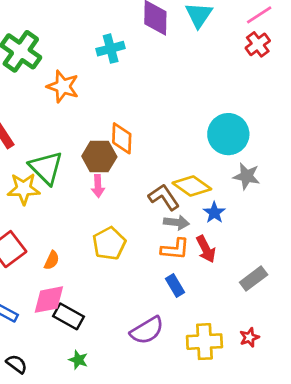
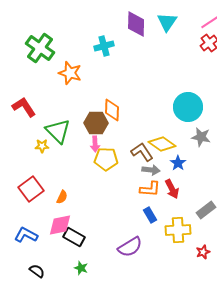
yellow star: (24, 189) -> (42, 146), size x0.6
yellow pentagon: (109, 243) -> (106, 159), moved, turned 30
yellow cross: (204, 342) -> (178, 230), moved

